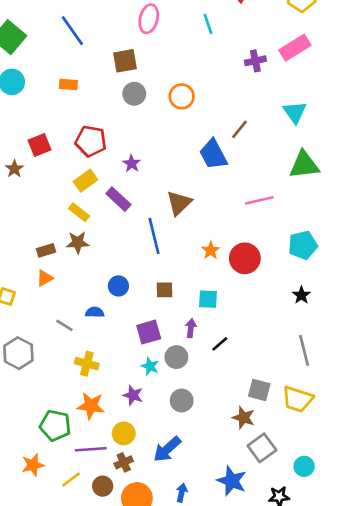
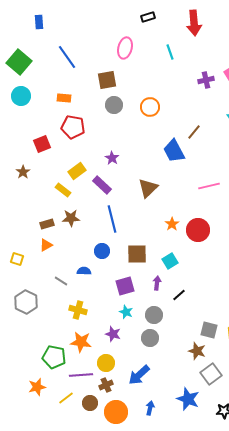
red pentagon: (91, 141) -> (73, 127), moved
brown star: (14, 169) -> (23, 172), moved
yellow rectangle: (79, 212) -> (63, 190), moved
blue line: (154, 236) -> (112, 219), moved
brown square: (165, 290) -> (137, 254), size x1.5
cyan square: (208, 299) -> (170, 261), turned -35
gray circle: (176, 357) -> (154, 315), moved

